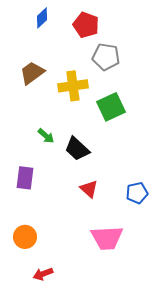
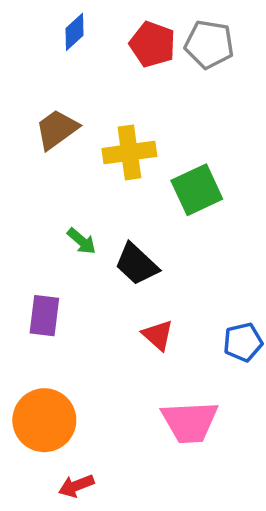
gray pentagon: (106, 57) -> (209, 44), moved
orange circle: (25, 237) -> (44, 420), size x1.5

